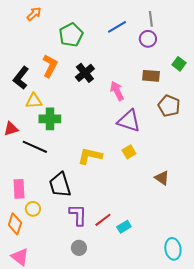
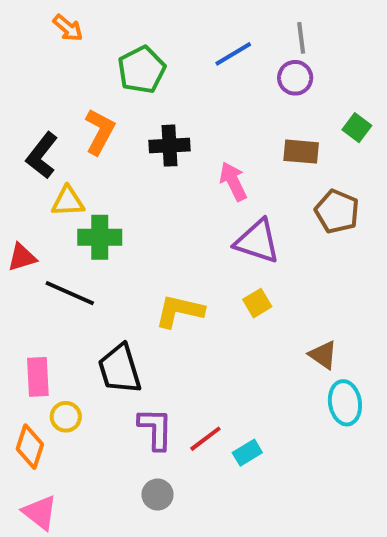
orange arrow: (34, 14) -> (68, 28), turned 84
black cross: (85, 73) -> (169, 146), turned 36
cyan ellipse: (173, 249) -> (345, 403), moved

